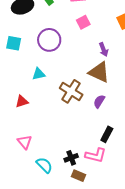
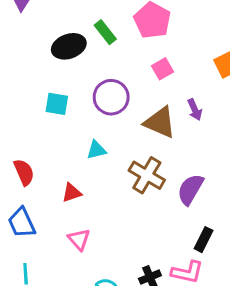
brown triangle: (99, 72) -> (160, 122), moved
purple semicircle: (99, 101) -> (190, 189), size x1.5
pink triangle: (25, 142) -> (79, 239), moved

